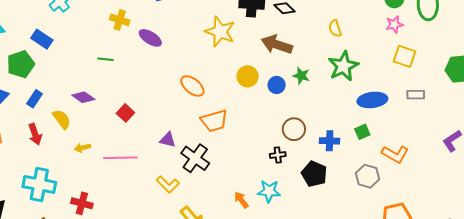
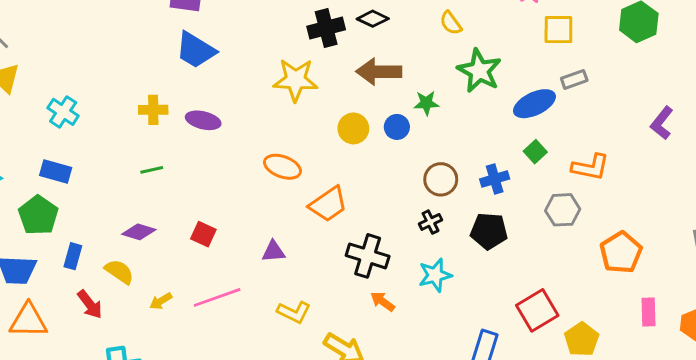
gray rectangle: (416, 95) -> (574, 79), moved
black cross: (195, 158) -> (368, 256), moved
orange arrow: (241, 200) -> (383, 302), moved

